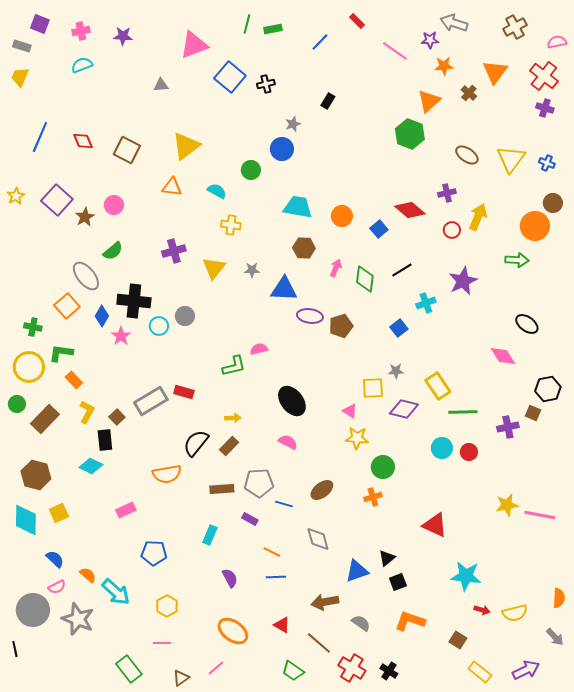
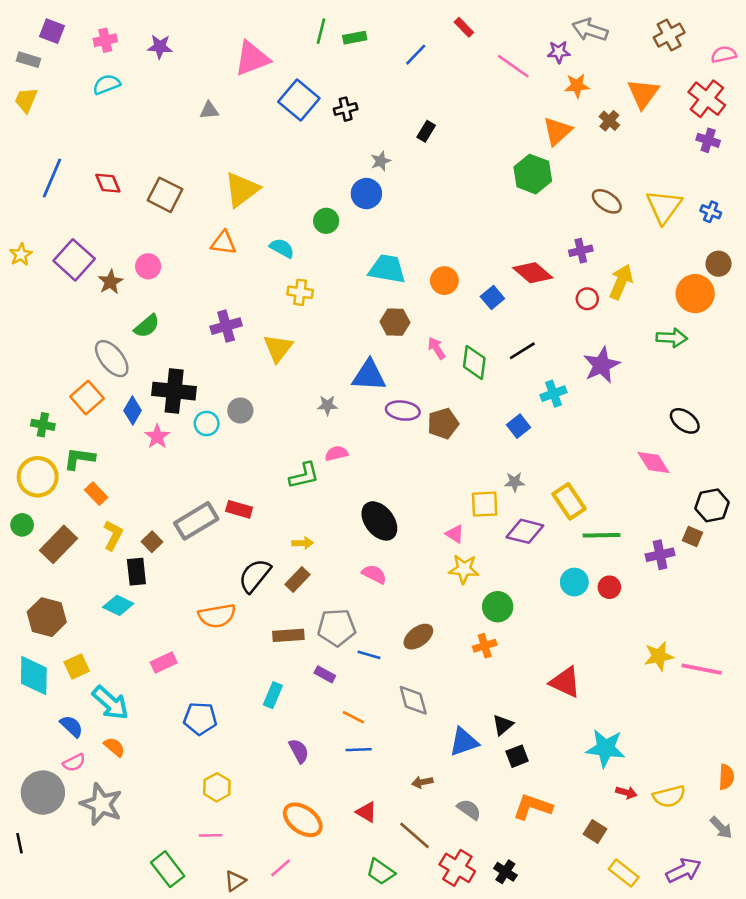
pink arrow: (336, 268) -> (437, 348), turned -54
gray star: (252, 270) -> (327, 405), moved
cyan arrow: (116, 592) -> (110, 703), moved
brown arrow: (325, 602) -> (422, 782), size x0.6

